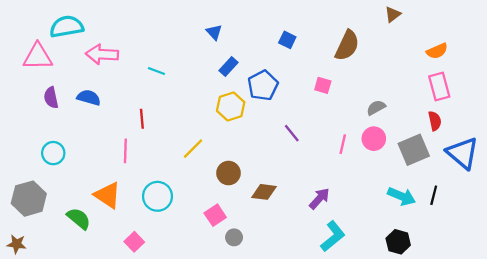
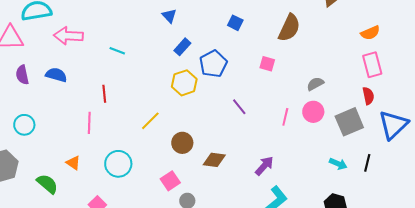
blue triangle: (463, 153) -> (393, 125), turned 36
orange triangle: (108, 195) -> (73, 163), size x0.6
cyan arrow: (402, 196) -> (338, 164), size x0.7

